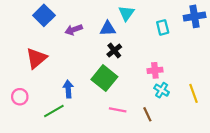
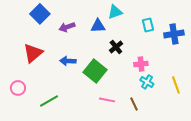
cyan triangle: (126, 13) -> (115, 12), turned 35
blue cross: (195, 16) -> (174, 34), moved
black cross: (114, 51) -> (116, 47), moved
blue arrow: (68, 89) -> (68, 61), moved, turned -84

